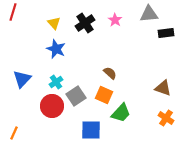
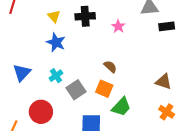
pink star: (115, 20) -> (118, 26), moved
black cross: (85, 23) -> (85, 16), turned 30
red circle: (52, 106) -> (41, 112), moved

